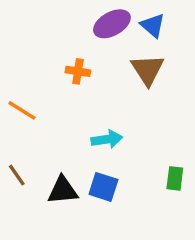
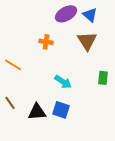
cyan arrow: (107, 139) -> (63, 82), turned 42
green rectangle: (175, 178) -> (103, 78), moved

